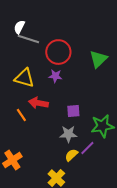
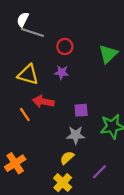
red circle: (58, 52) -> (65, 46), size x0.6
purple line: (87, 148) -> (99, 172), moved
yellow semicircle: (71, 155) -> (67, 158), moved

